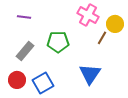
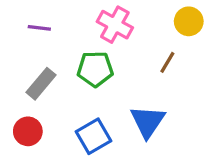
pink cross: (88, 15) -> (115, 25), moved
yellow circle: (115, 24) -> (189, 21), moved
blue square: (43, 83) -> (94, 136), moved

